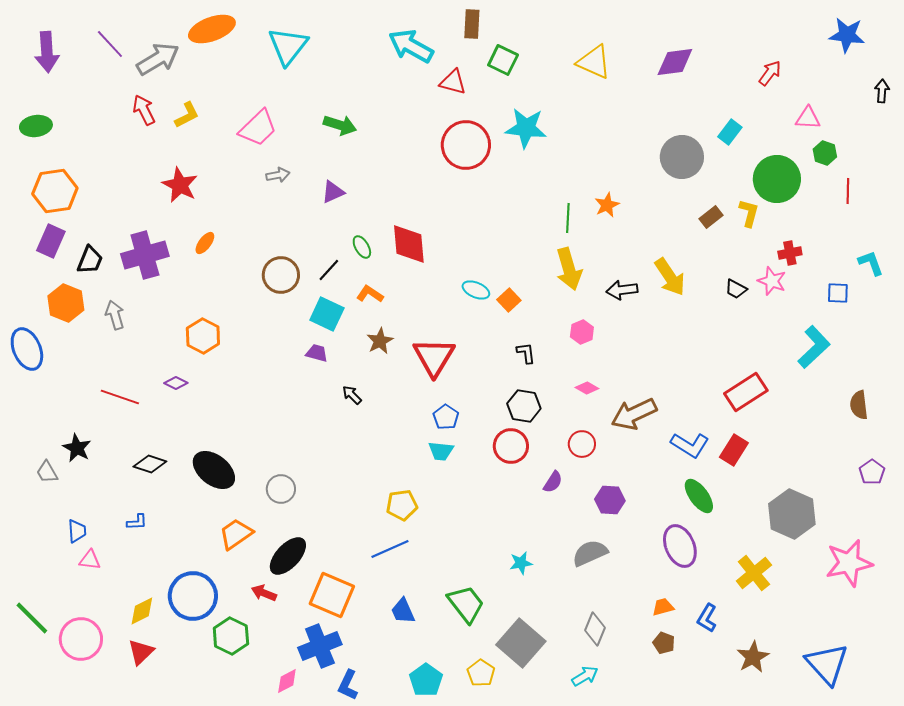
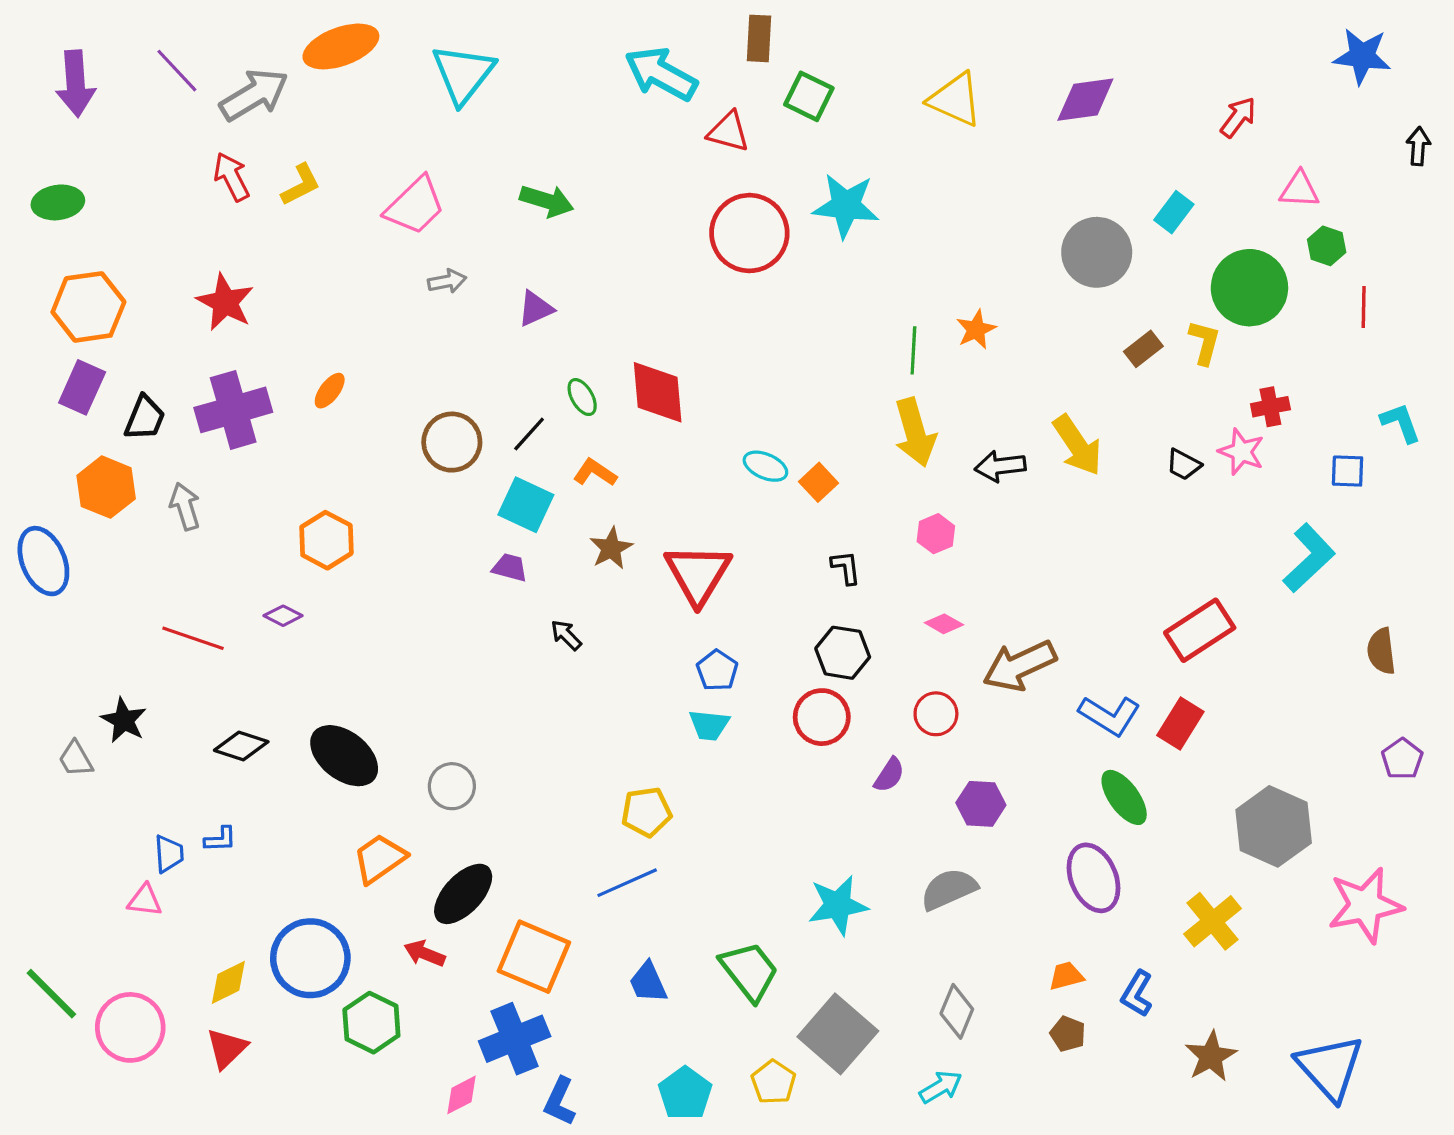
red star: (180, 185) -> (225, 302), moved
blue trapezoid: (77, 531) -> (169, 854), moved
cyan star: (521, 563) -> (838, 905), size x1.6

